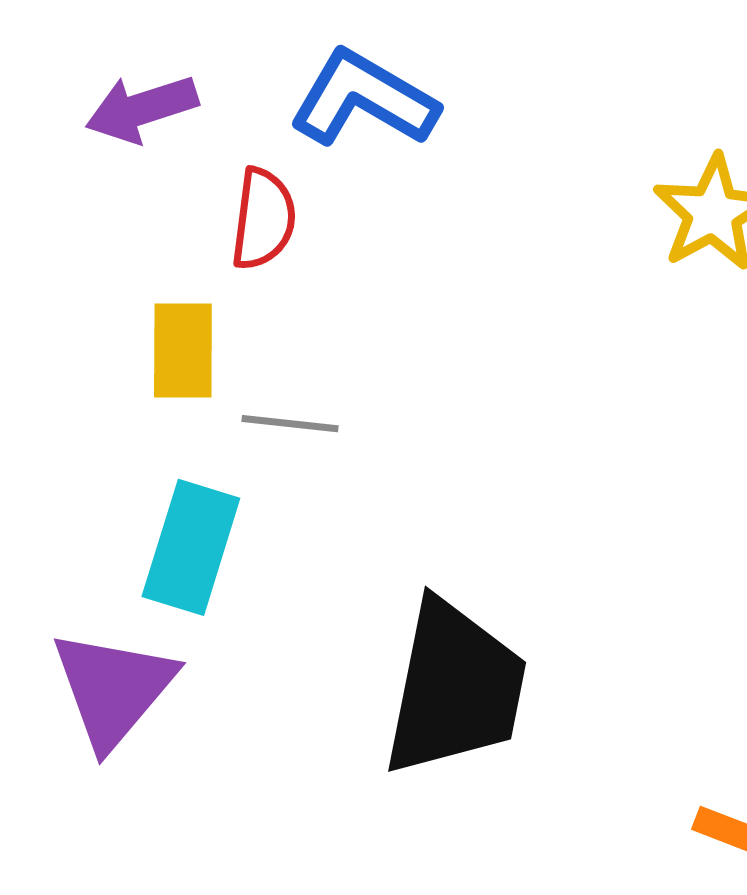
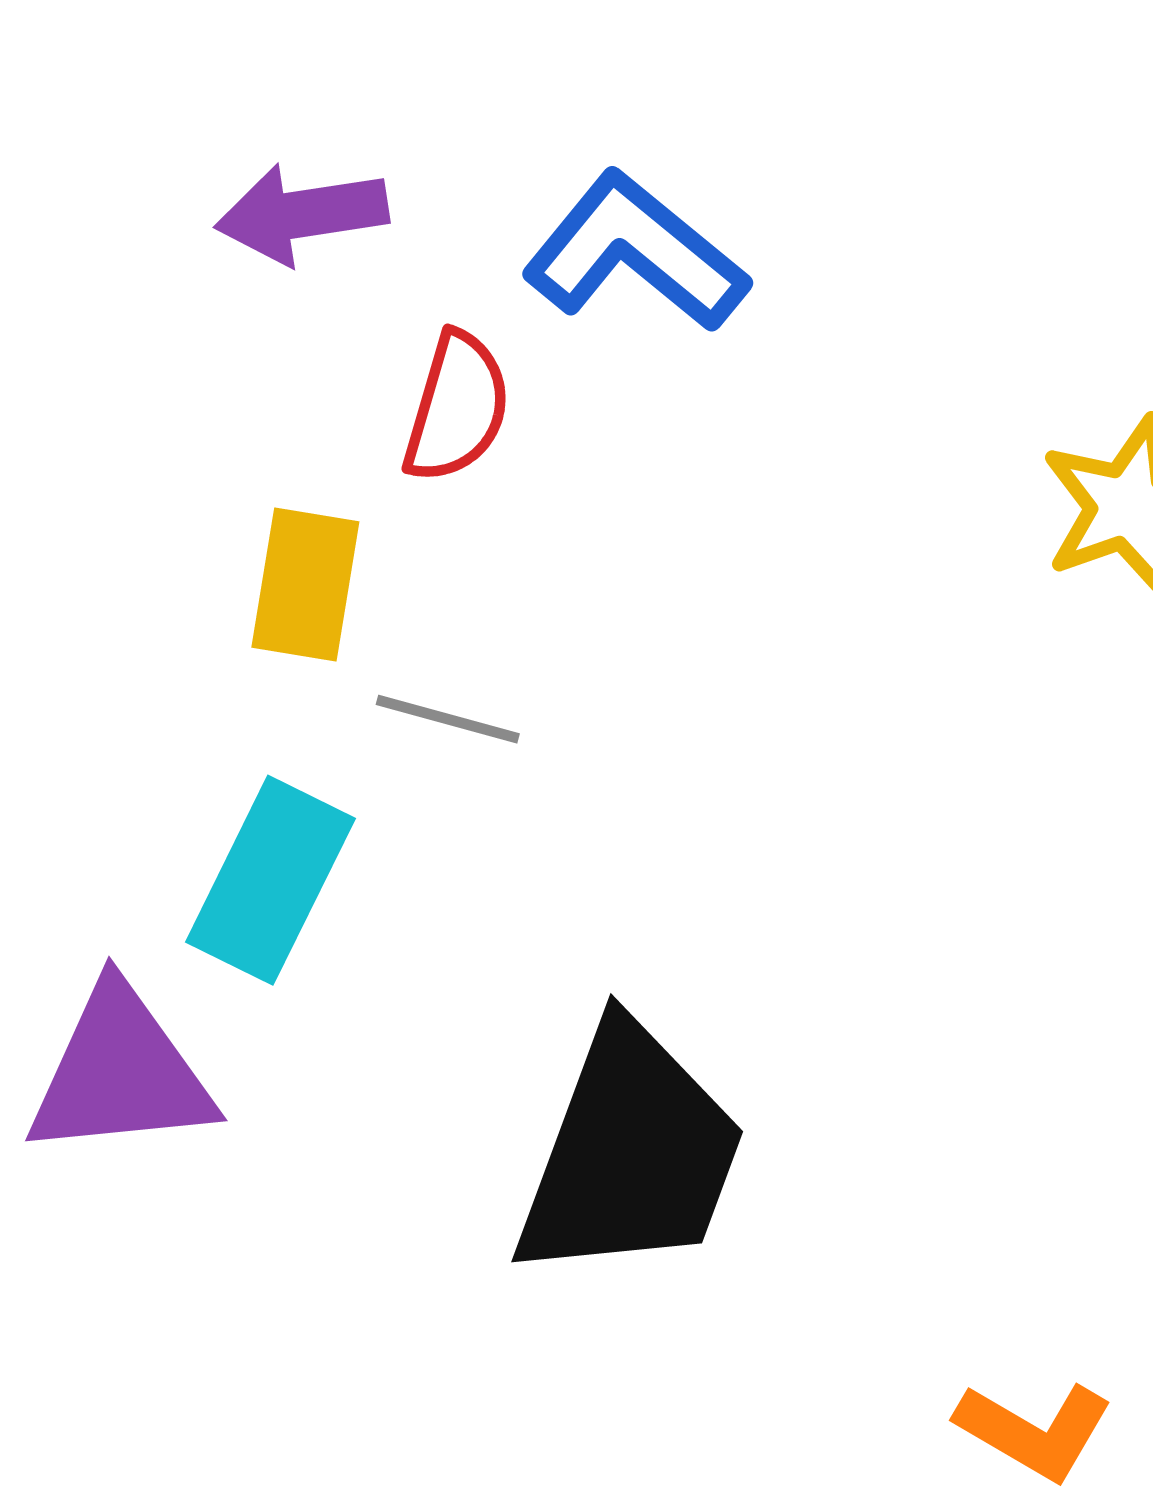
purple triangle: (113, 689) -> (121, 1073), turned 35

